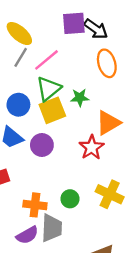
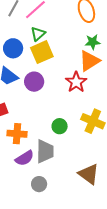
green triangle: (49, 89) -> (38, 34), size x0.7
green star: (80, 98) -> (93, 42), moved
orange cross: (35, 205) -> (17, 134), moved

